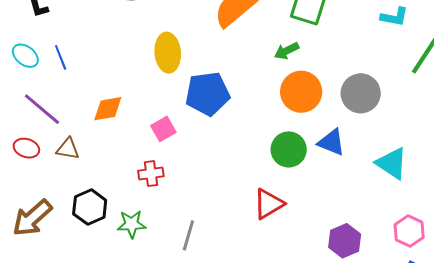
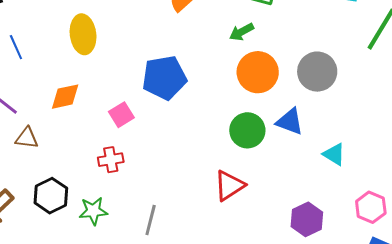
yellow ellipse: (168, 53) -> (83, 34), moved
cyan triangle: (392, 163) -> (334, 154), moved, size x0.7

